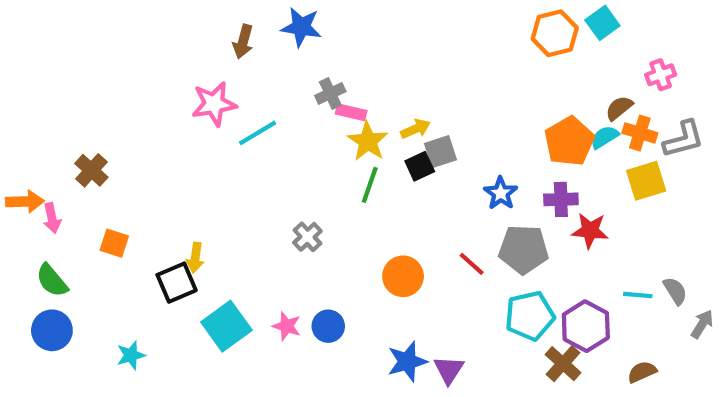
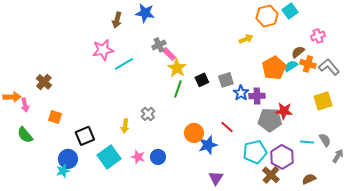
pink rectangle: (351, 112) -> (169, 54), turned 32
yellow arrow: (415, 129) -> (246, 39), moved
gray L-shape: (683, 139) -> (329, 67), turned -115
gray square: (440, 152) -> (226, 80), moved
yellow square: (646, 181) -> (323, 101), moved
purple cross: (561, 199) -> (257, 96), moved
gray pentagon: (524, 249) -> (270, 120), moved
yellow arrow: (195, 258) -> (125, 126), moved
blue circle: (52, 330) -> (68, 159), moved
blue star: (407, 361) -> (208, 145), moved

